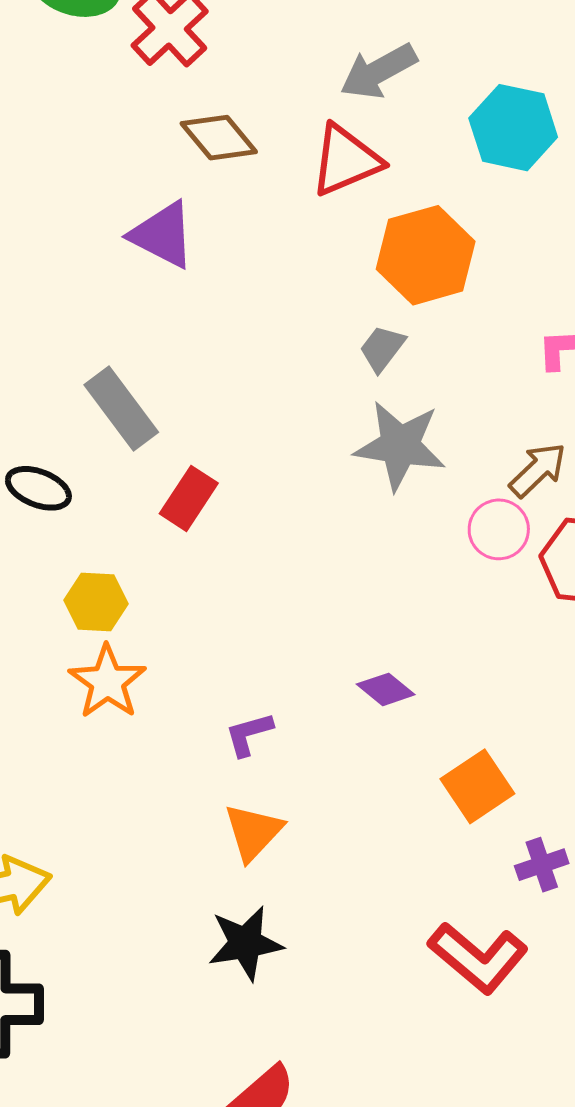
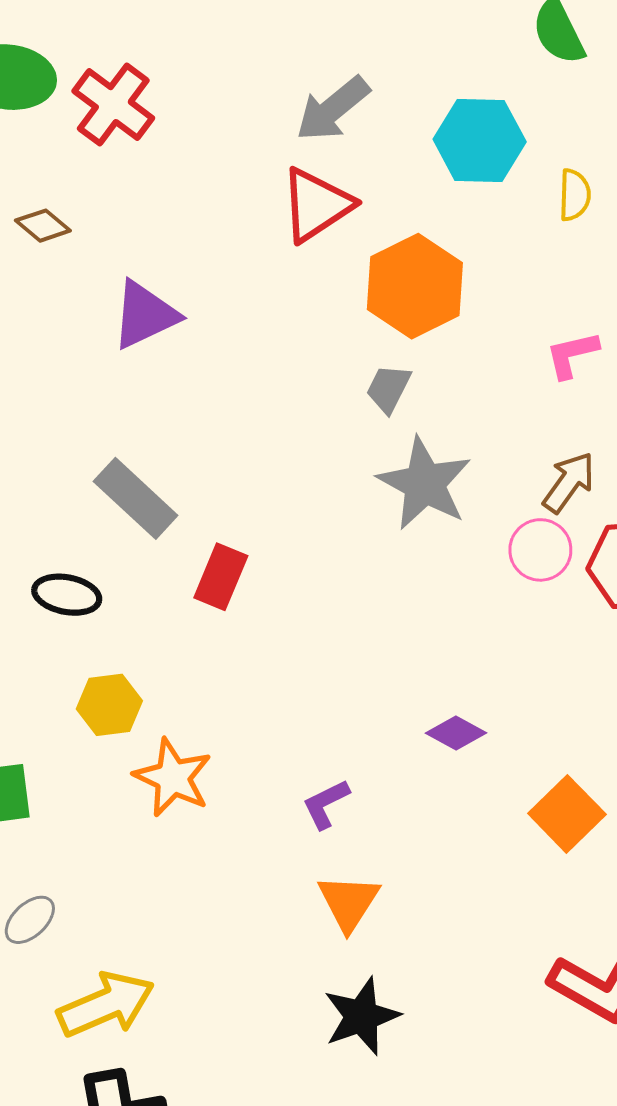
brown diamond: (219, 138) -> (43, 226), moved, size x0.7
purple triangle: (163, 235) -> (145, 315), turned -42
gray star: (400, 446) -> (425, 484), turned 30
yellow hexagon: (96, 602) -> (109, 705), moved

